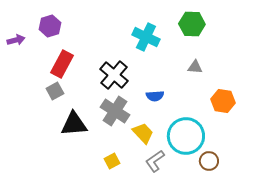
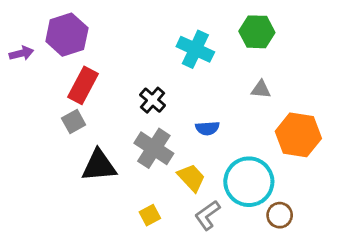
purple hexagon: (50, 26) -> (67, 35), size x1.4
black cross: (114, 75) -> (153, 100), size x0.7
orange hexagon: (223, 101) -> (298, 135), size x1.4

